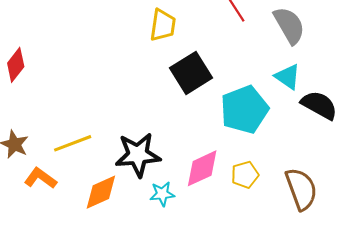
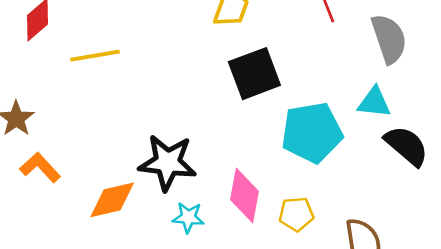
cyan triangle: (288, 77) -> (374, 102), turned -40
yellow line: (73, 143) -> (95, 56), moved
pink diamond: (202, 168) -> (245, 195), turned -66

